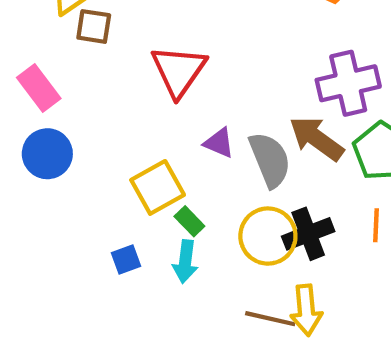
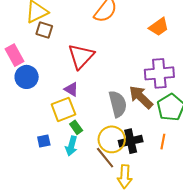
purple triangle: (219, 143) -> (71, 89), moved
blue circle: (47, 154) -> (27, 77), moved
brown line: (270, 319) -> (105, 158), moved, turned 30

